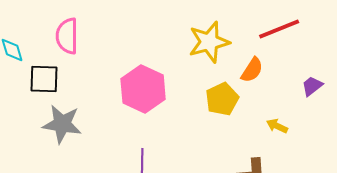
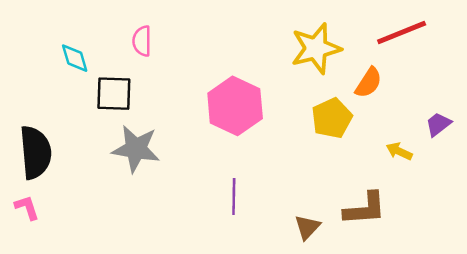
pink semicircle: (67, 36) -> (142, 41), size x0.7
purple trapezoid: (312, 86) -> (438, 124), moved

